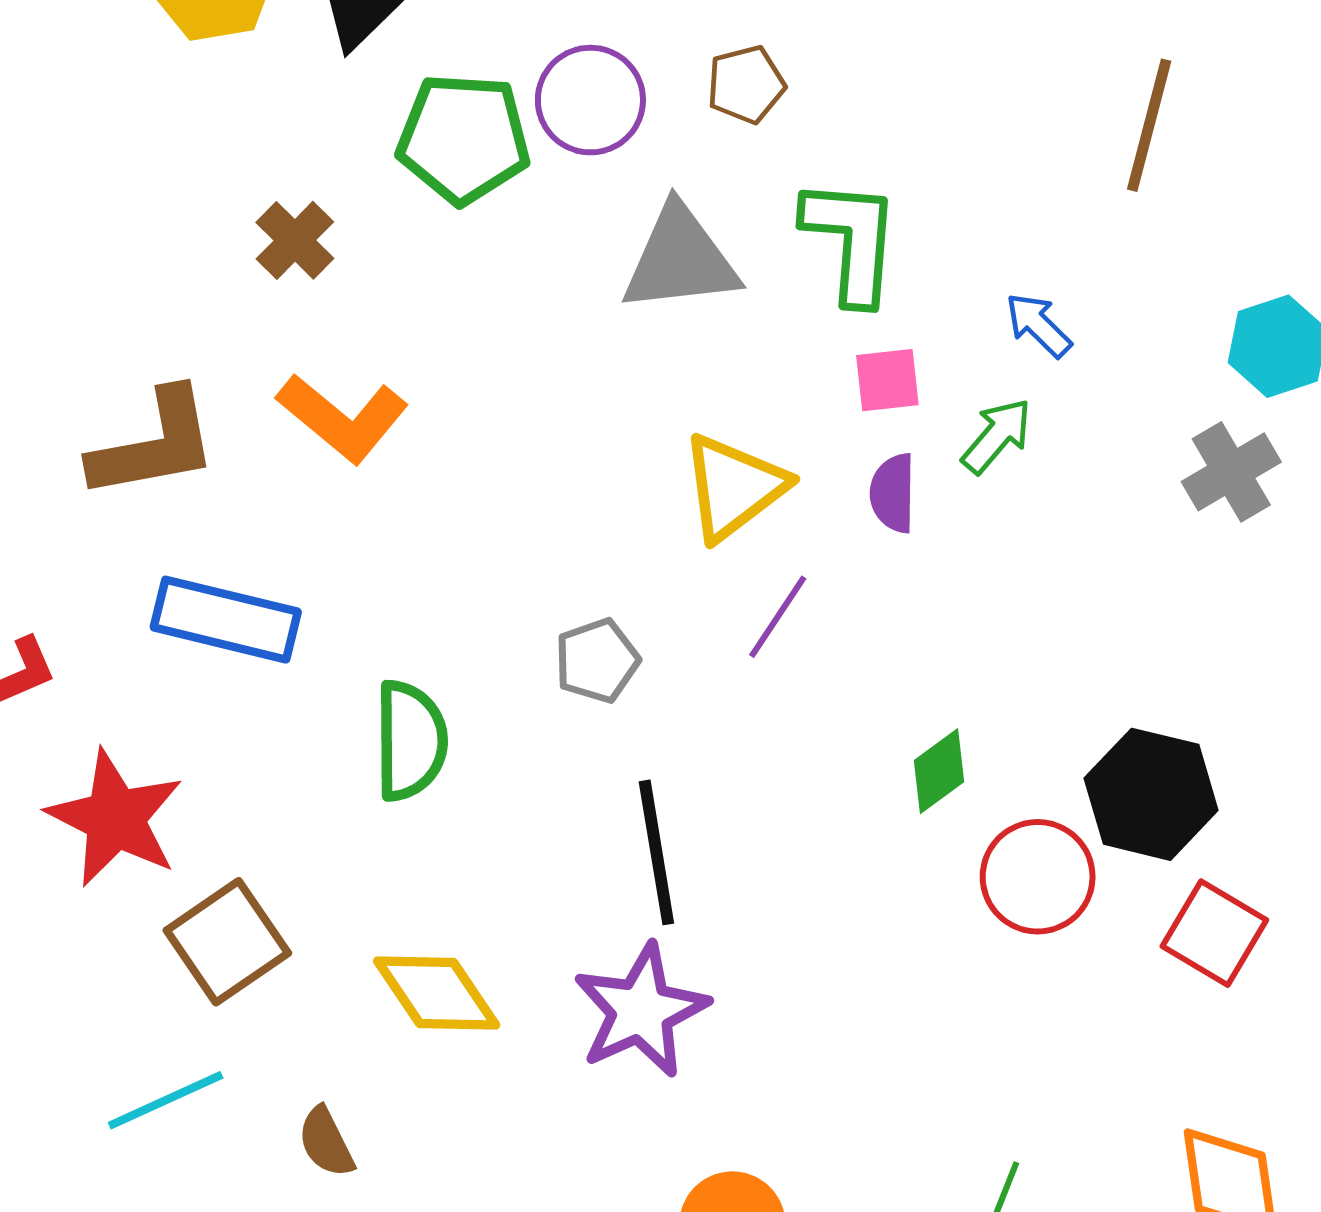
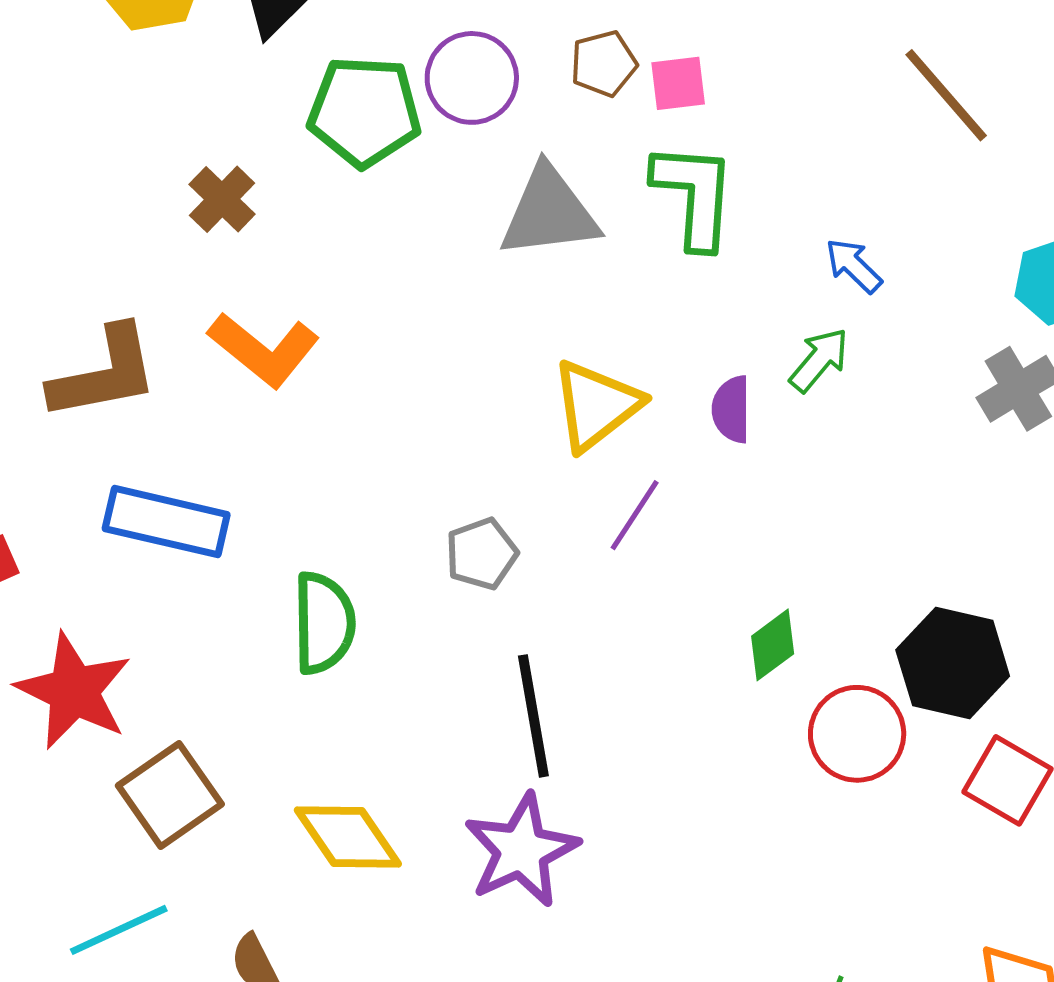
brown line: (1149, 125) -> (946, 95), turned -55
pink square: (887, 380) -> (678, 83), moved

